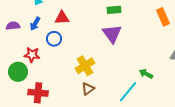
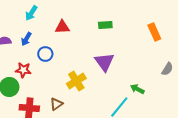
red triangle: (62, 18) -> (62, 27), moved
purple triangle: (112, 34) -> (104, 62), moved
brown triangle: (88, 89) -> (56, 104), moved

